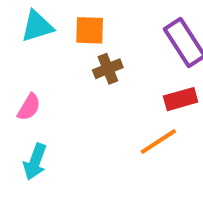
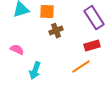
pink semicircle: (29, 107) -> (17, 50), turned -96
cyan arrow: (35, 162) -> (35, 71), moved

